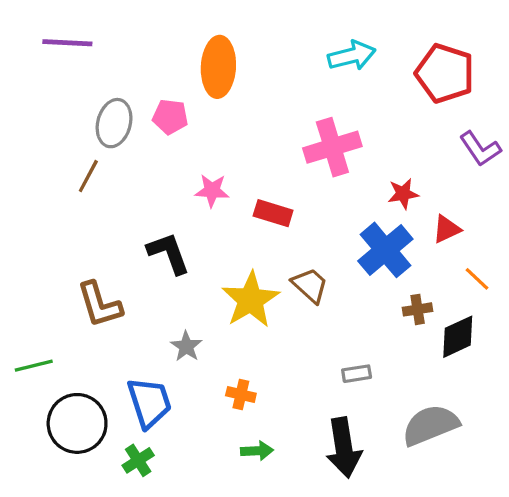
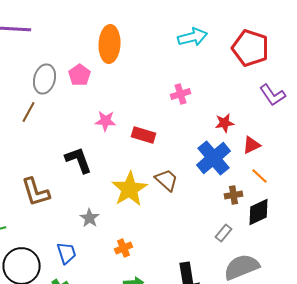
pink pentagon: (170, 117) -> (80, 75), turned 30
pink cross: (332, 147) -> (180, 94), size x0.6
orange line: (477, 279) -> (260, 176), moved
gray rectangle: (357, 374) -> (224, 233), moved, turned -42
orange cross: (241, 395) -> (124, 248), turned -36
blue trapezoid: (149, 403) -> (66, 253), size x0.7

